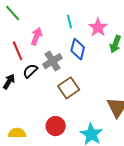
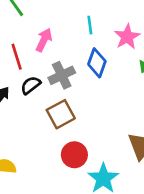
brown square: (69, 88) -> (61, 114), moved
red circle: (56, 126) -> (74, 155), moved

